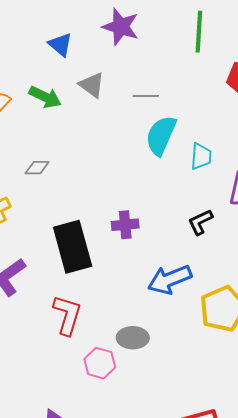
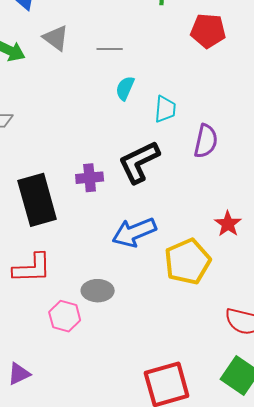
cyan semicircle: (161, 135) -> (125, 88), size x0.6
black L-shape: (200, 222) -> (139, 162), moved, size x1.6
red L-shape: (67, 315) -> (32, 268), turned 72

